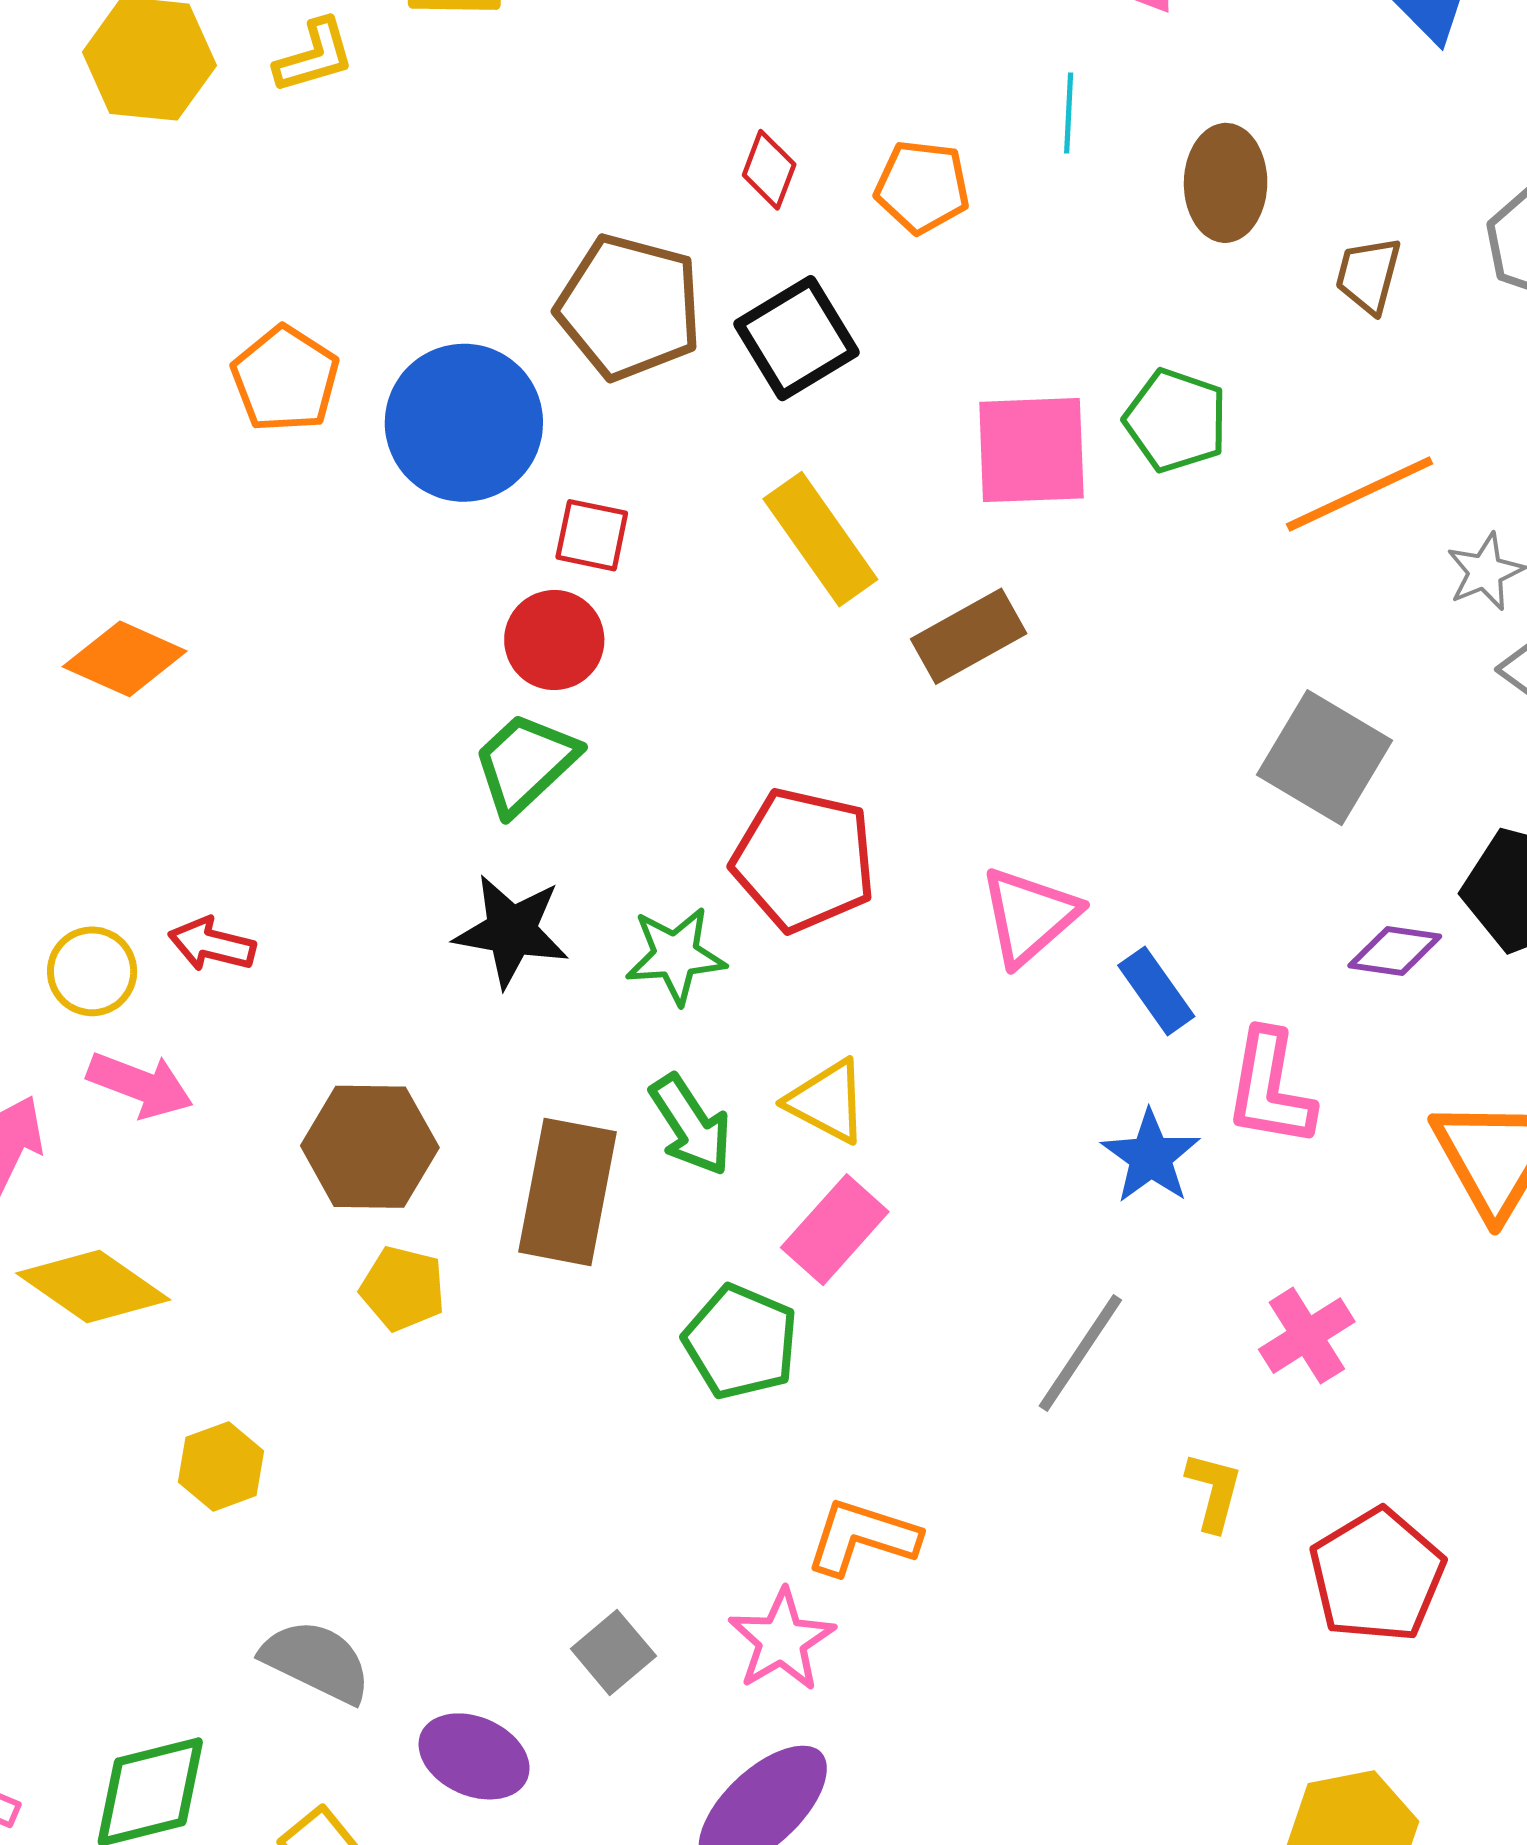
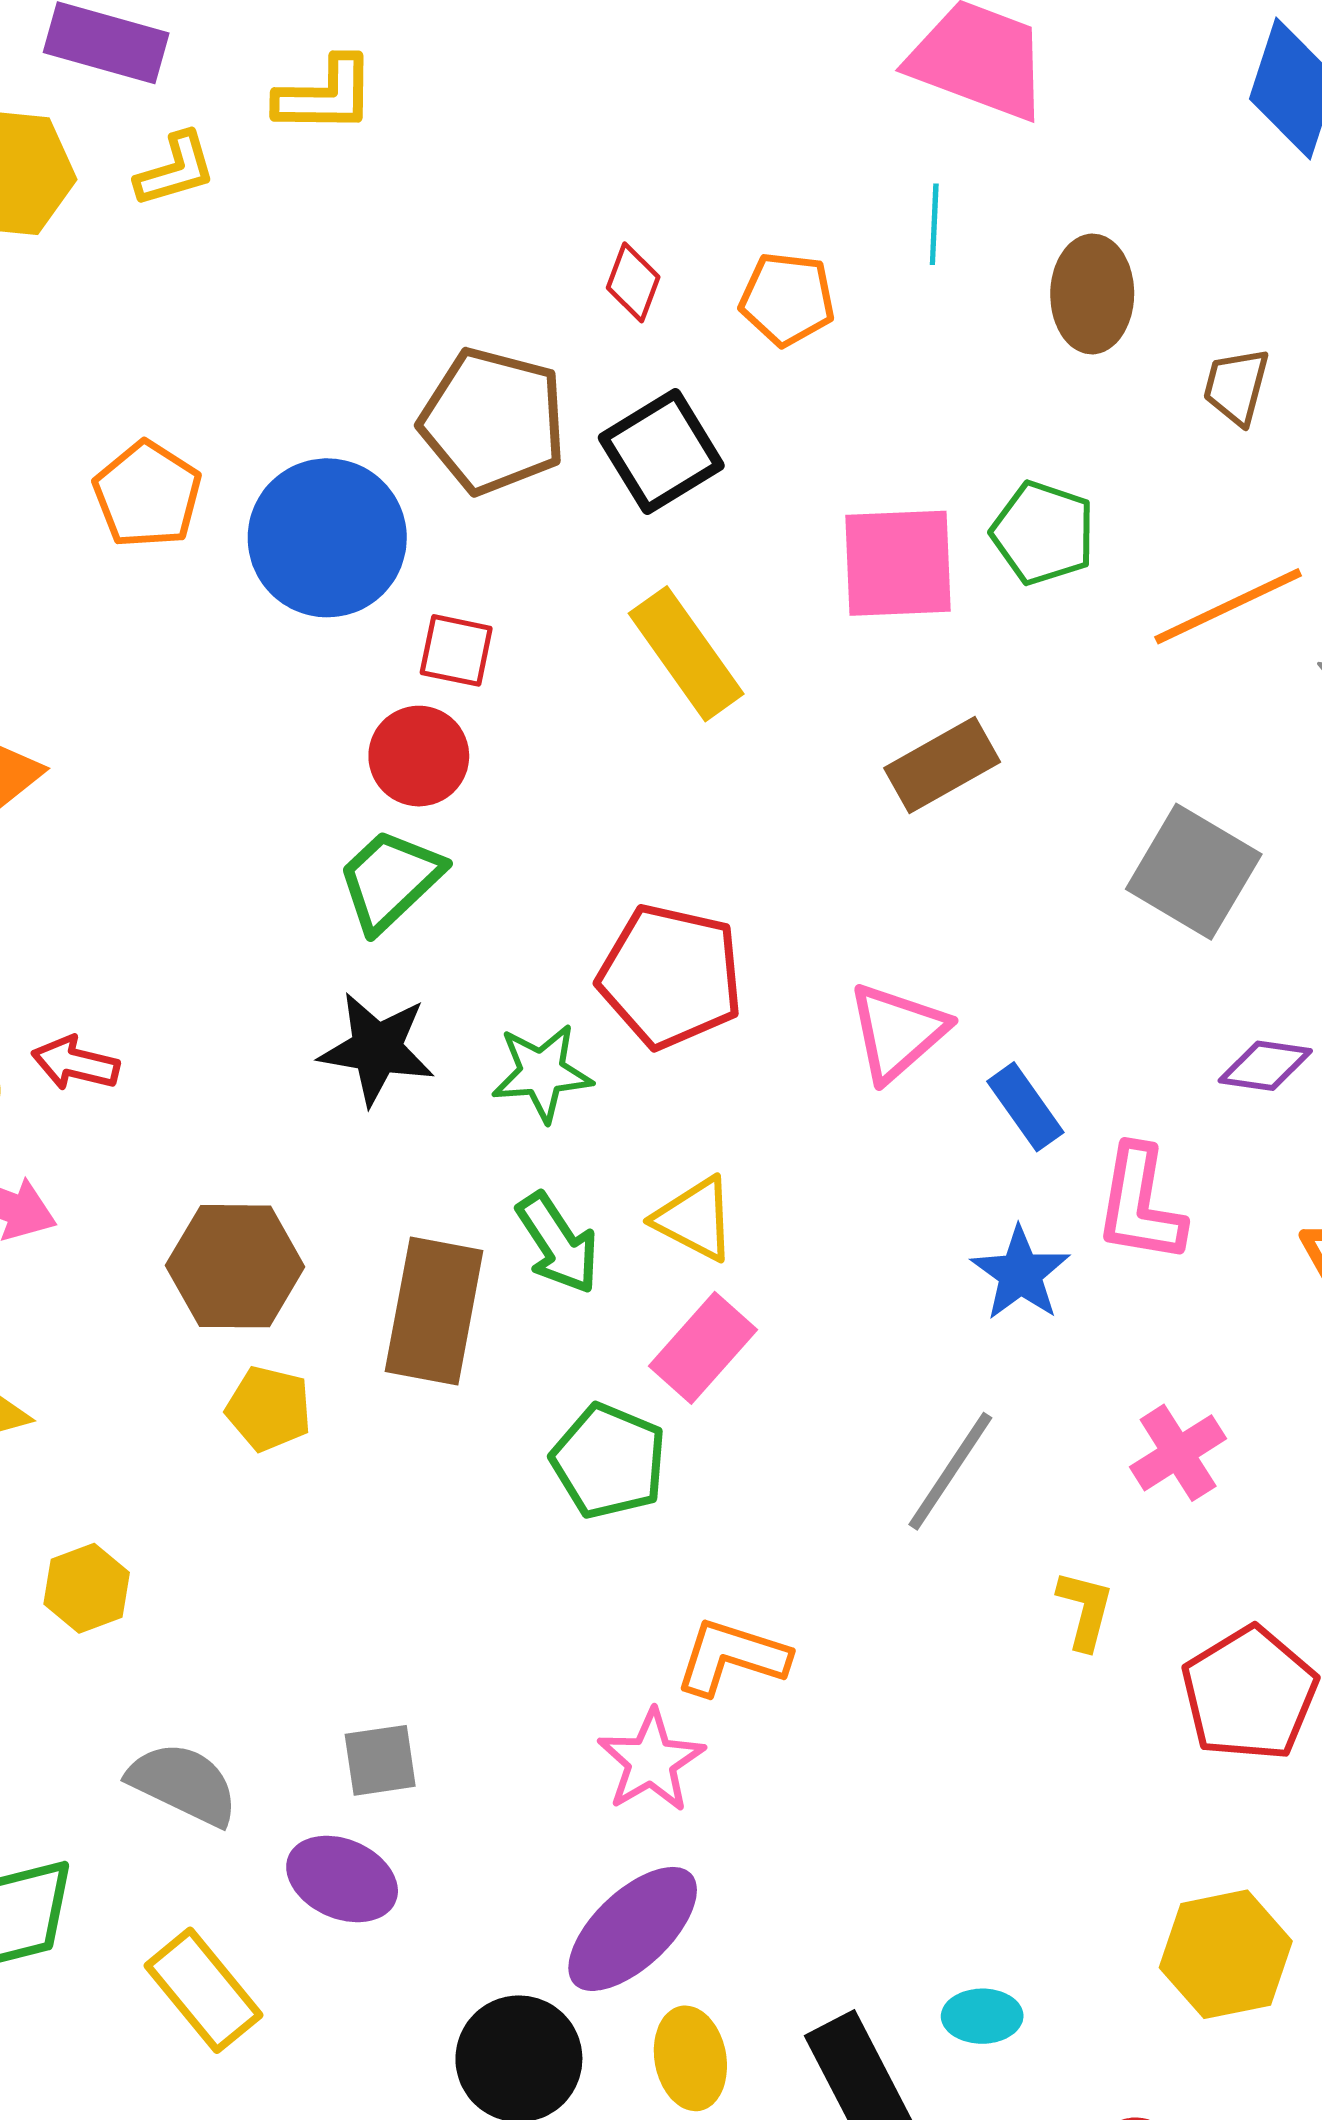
brown rectangle: (969, 636) -> (942, 765), moved
gray square: (613, 1652) -> (380, 1760), moved, turned 32

